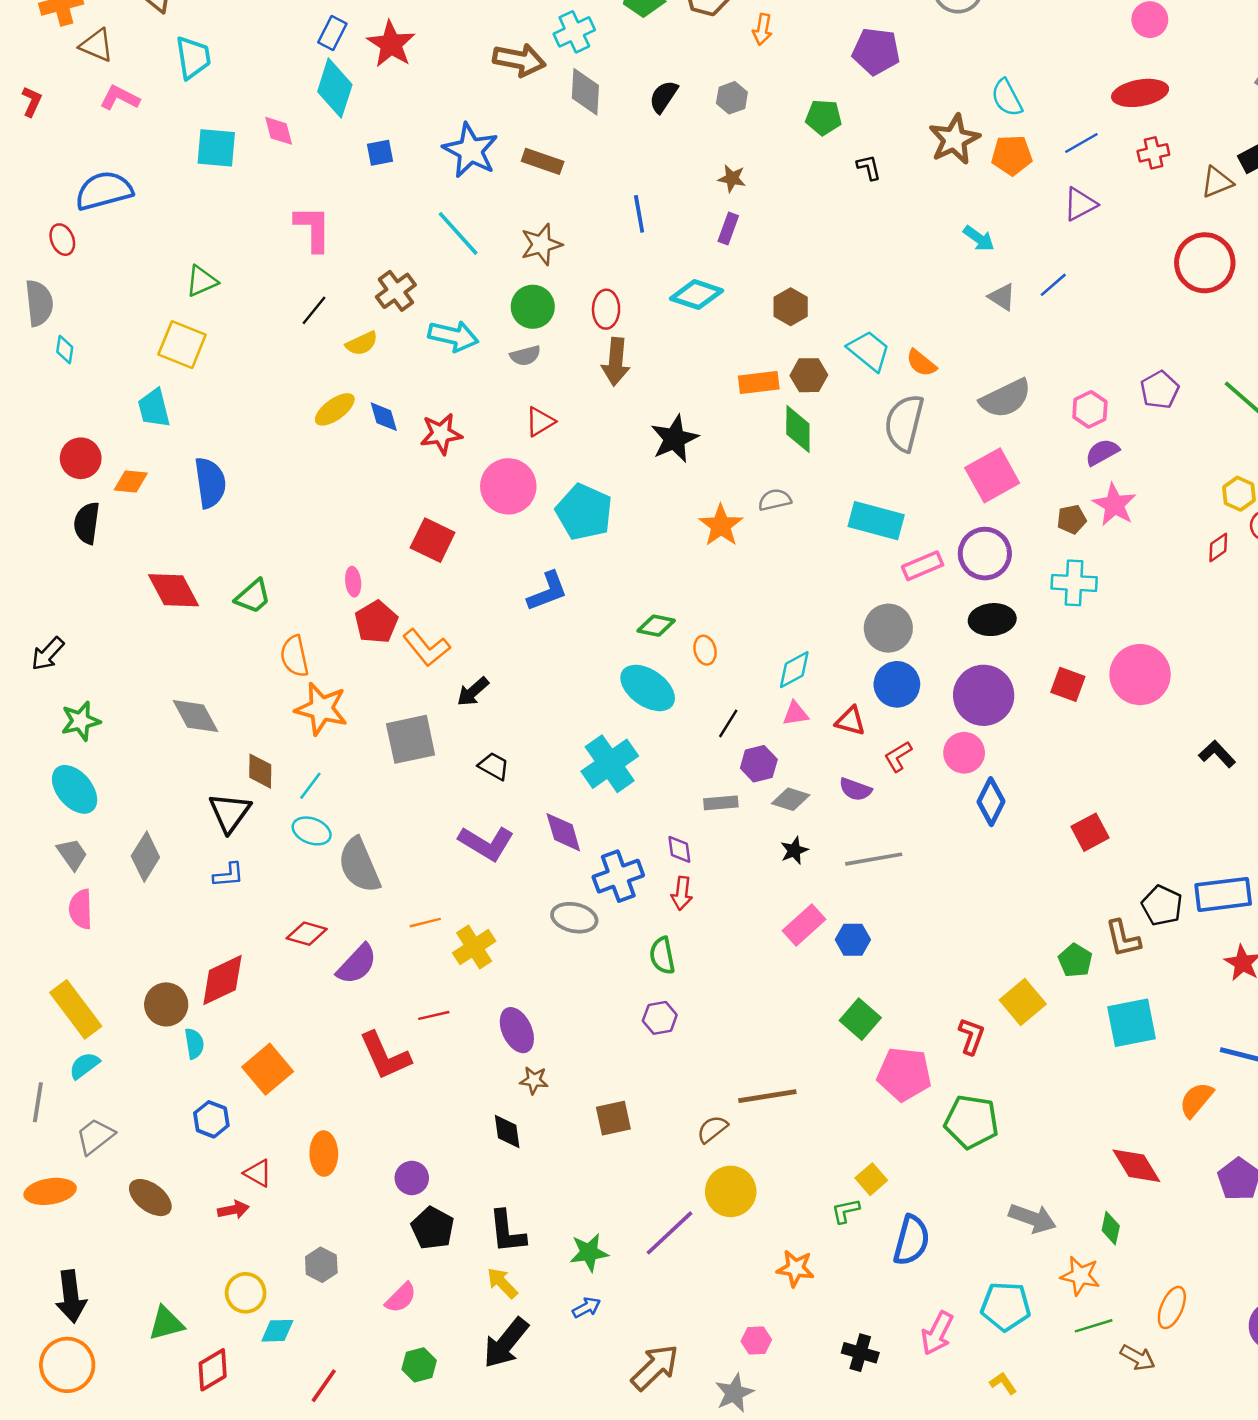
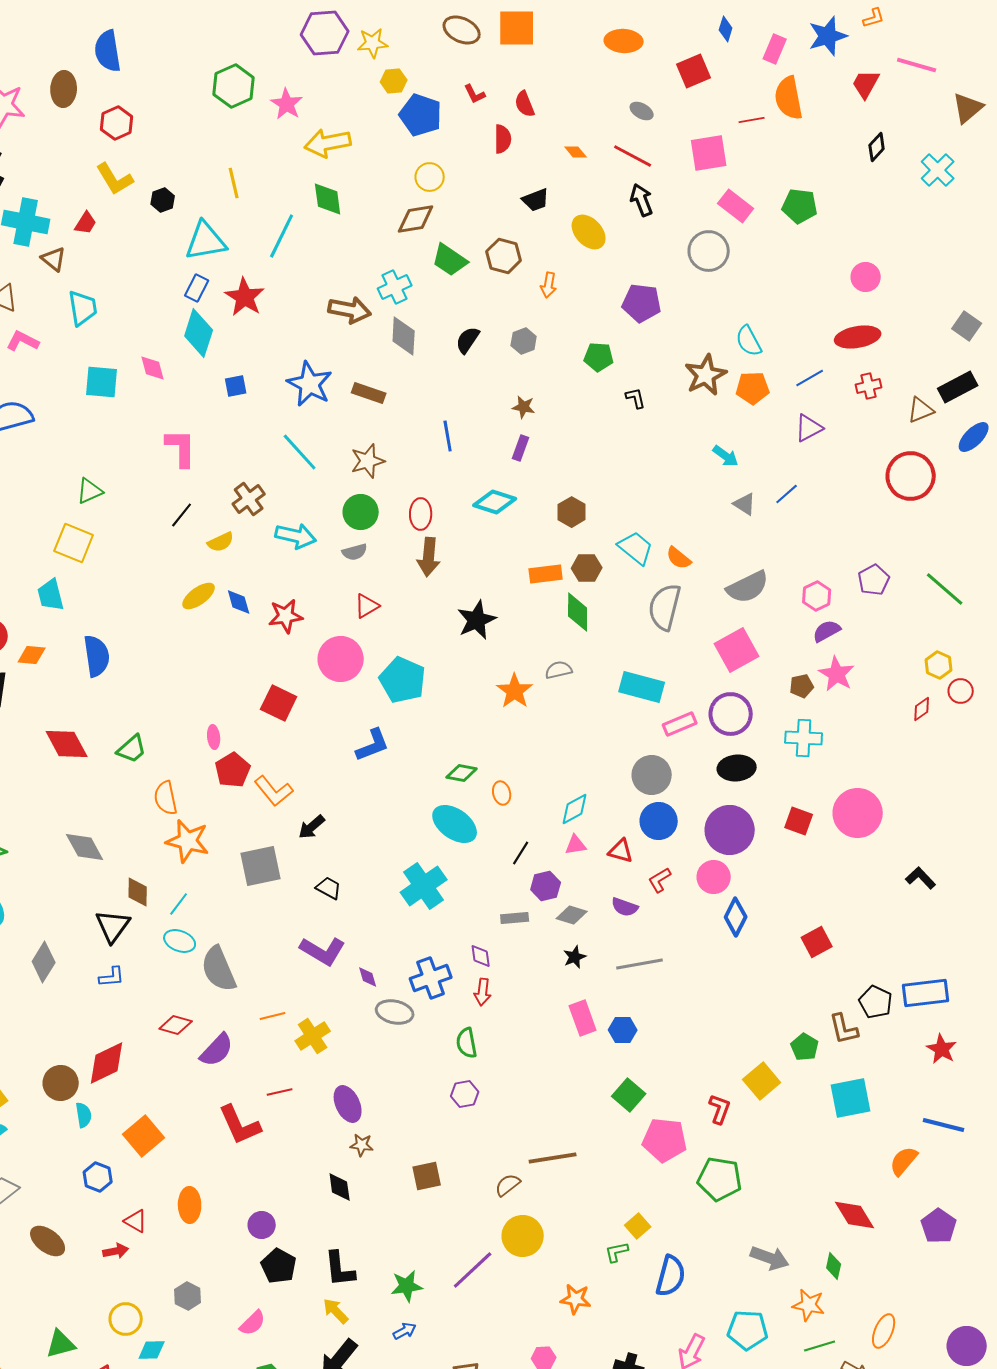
purple diamond: (563, 832) -> (368, 977), moved, size x0.6
pink rectangle: (804, 925) -> (583, 1018), turned -68

